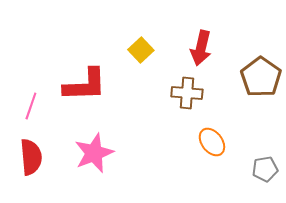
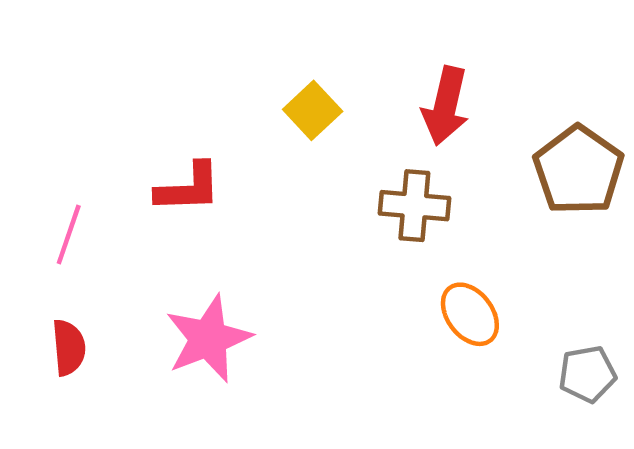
red L-shape: (85, 85) -> (188, 188), size x0.7
red semicircle: (31, 157) -> (69, 348), size x0.7

